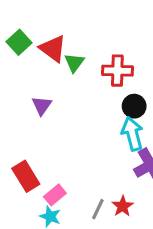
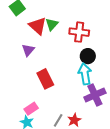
red triangle: (53, 49) -> (38, 26), moved
red rectangle: (26, 176) -> (45, 79), moved

